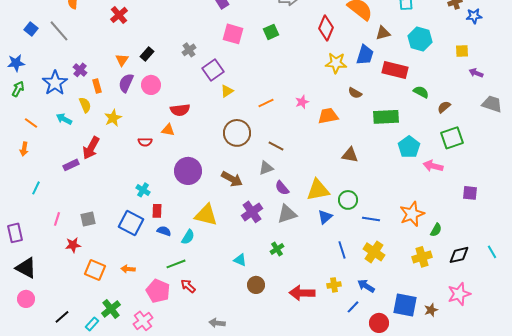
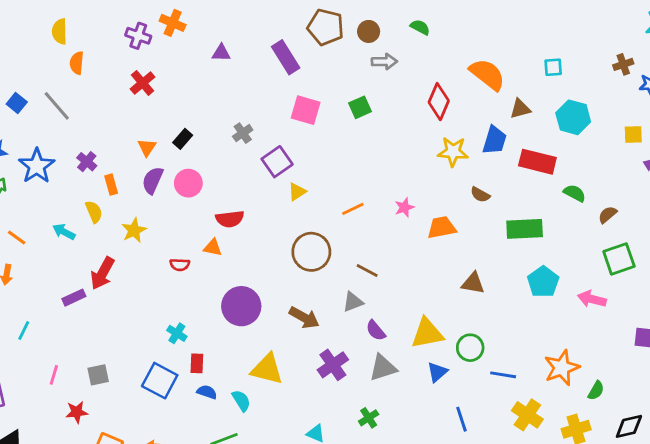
blue star: (55, 83) -> (37, 166), moved
cyan pentagon: (409, 147) -> (543, 282), moved
cyan semicircle: (188, 237) -> (241, 401), turned -63
yellow cross: (374, 252) -> (527, 415), moved

